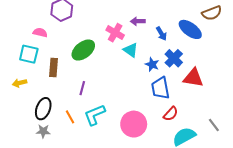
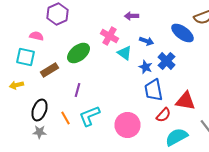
purple arrow: (138, 21) -> (132, 16), moved
blue arrow: (161, 34) -> (146, 41), moved, turned -40
brown rectangle: (53, 68) -> (50, 70), turned 54
red triangle: (193, 78) -> (186, 101), moved

